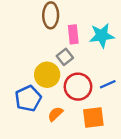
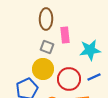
cyan star: (102, 36) -> (90, 50), moved
gray square: (65, 57) -> (47, 47), moved, turned -32

